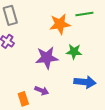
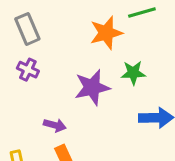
purple arrow: (42, 91) -> (55, 125), moved

